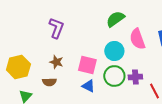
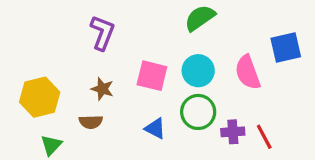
pink semicircle: (137, 39) -> (248, 72), moved
pink square: (87, 65) -> (152, 76), moved
purple cross: (135, 77) -> (233, 132), moved

